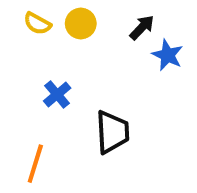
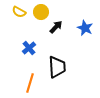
black arrow: (142, 27) -> (56, 27), moved
orange line: (35, 164) -> (30, 83), moved

